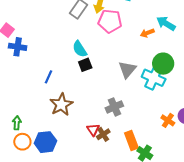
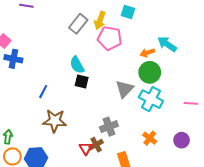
green circle: (163, 64) -> (150, 72), moved
black square: (85, 65) -> (82, 81), turned 32
brown star: (61, 105) -> (55, 121), turned 30
orange cross: (168, 120) -> (150, 138), moved
brown cross: (103, 134) -> (96, 145), moved

